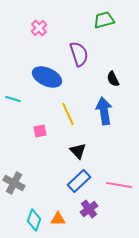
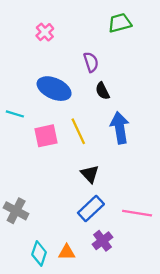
purple semicircle: (79, 54) -> (91, 62), size x0.7
black semicircle: (113, 79) -> (102, 91), moved
pink square: (40, 131) -> (46, 136), moved, size x1.5

